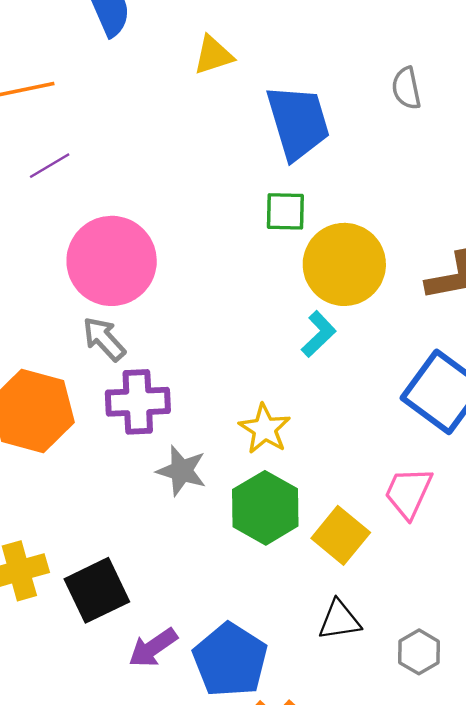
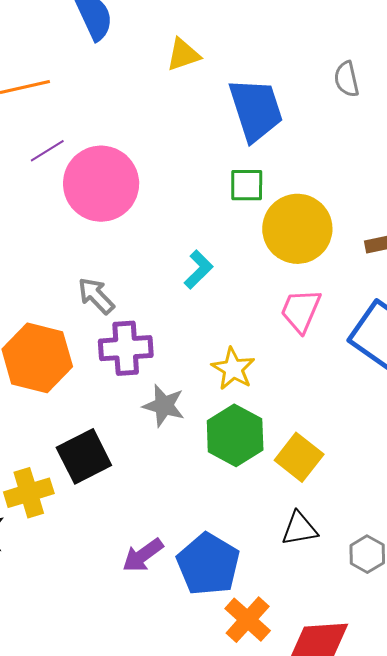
pink circle: (112, 261) -> (101, 184), moved
cyan L-shape: (319, 334) -> (198, 269), moved
pink trapezoid: (408, 493) -> (301, 311), moved
black square: (97, 590) -> (84, 456), moved

